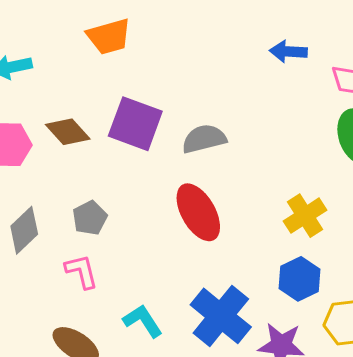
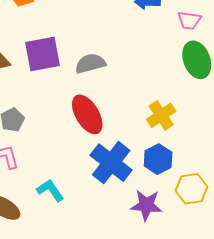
purple square: (135, 124) -> (43, 54), turned -30
blue cross: (221, 316) -> (111, 163), moved

